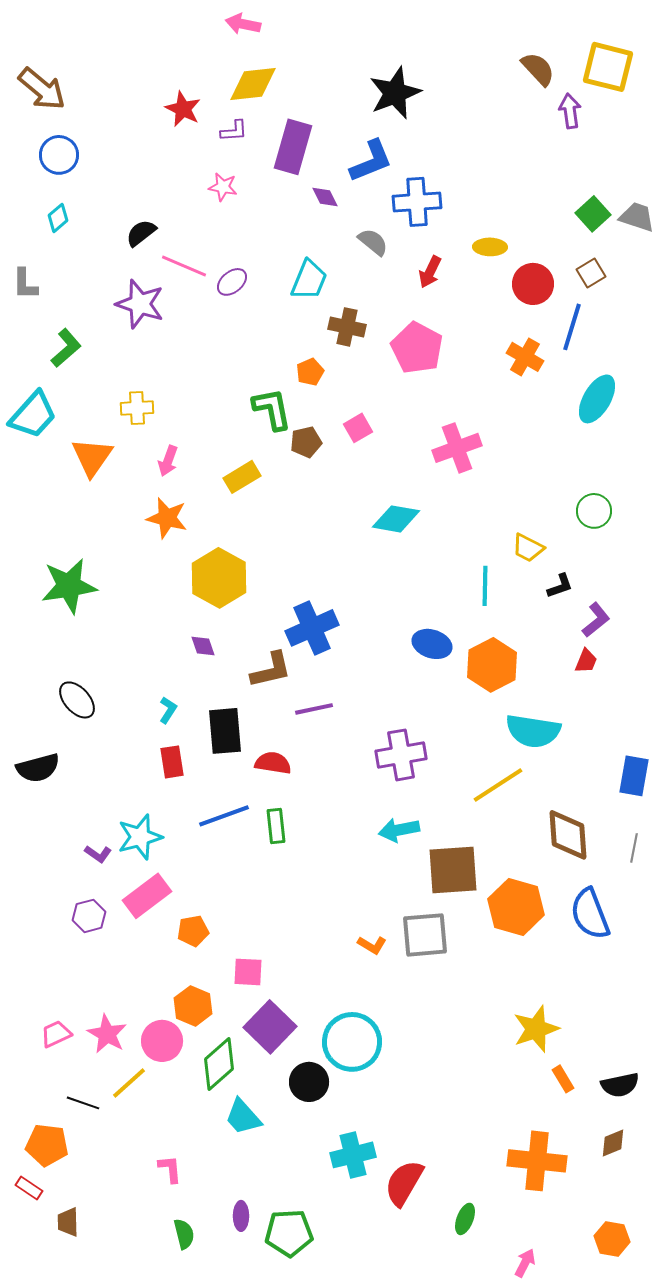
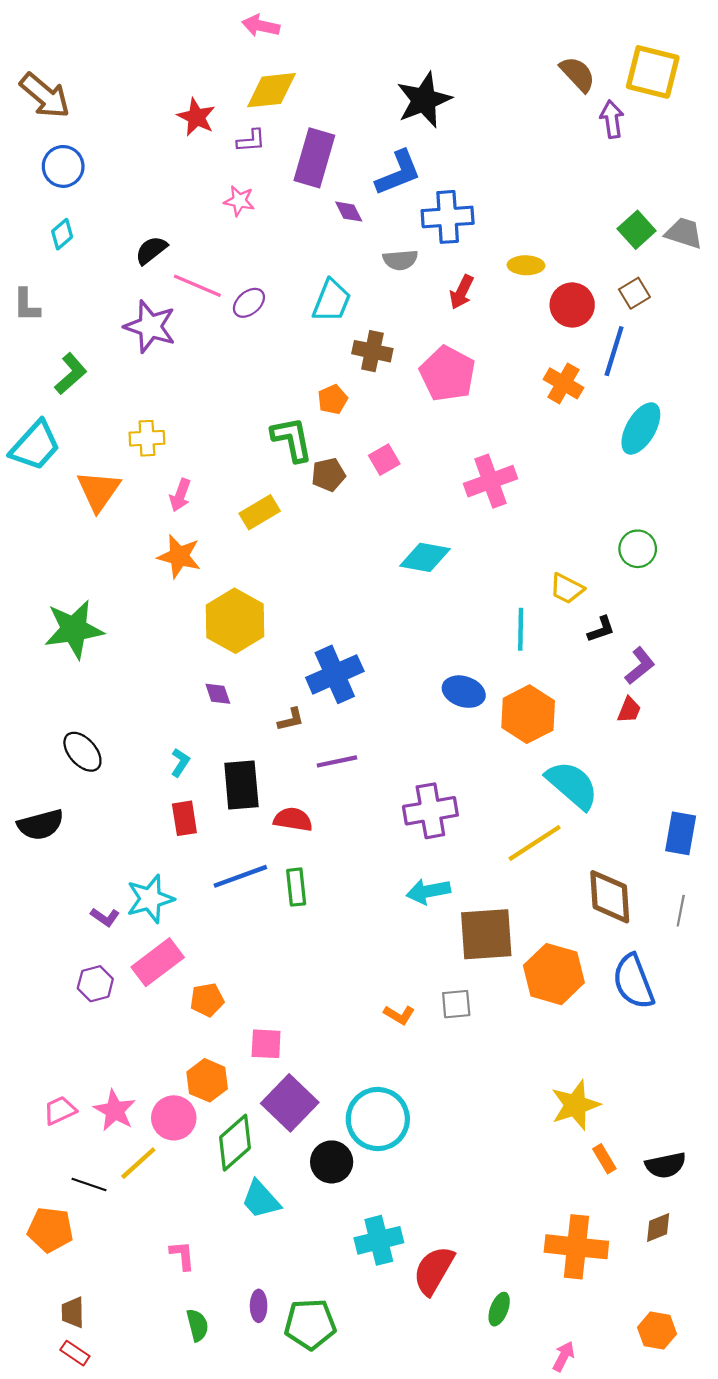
gray semicircle: (373, 242) -> (400, 260), turned 136
brown L-shape: (271, 670) -> (291, 720), size x0.6
cyan semicircle: (533, 731) -> (572, 785), turned -148
gray square: (425, 935) -> (456, 1004), size x0.6
red rectangle: (29, 1188) -> (75, 1353), moved

